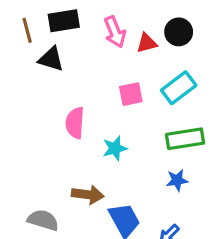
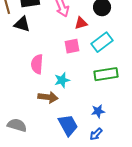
red triangle: (147, 43) -> (81, 23), moved
blue star: (177, 180) -> (98, 111), moved
brown arrow: (88, 195) -> (48, 97), moved

